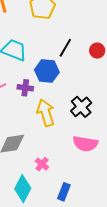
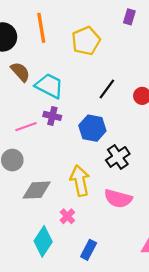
blue hexagon: (47, 71) -> (92, 128), moved
purple cross: (25, 88) -> (52, 116), moved
yellow arrow: (46, 113) -> (80, 181), moved

